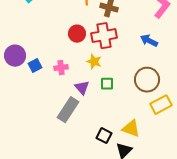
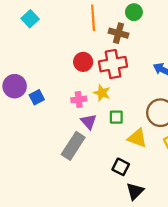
pink cross: (61, 68) -> (79, 99), moved
yellow triangle: (131, 129) -> (137, 138), moved
black square: (104, 136) -> (121, 167), moved

